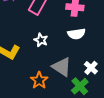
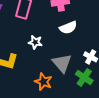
gray triangle: (62, 67) -> (62, 63), turned 30

